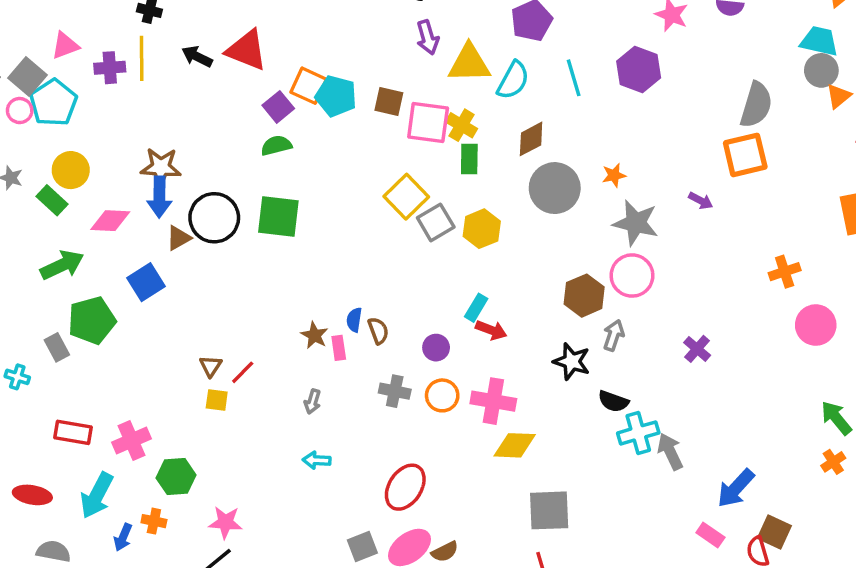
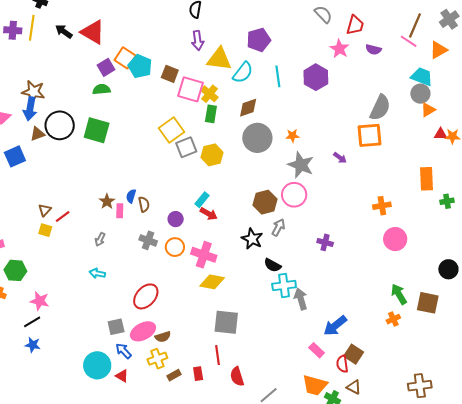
purple cross: (697, 349) -> (325, 242), turned -35

